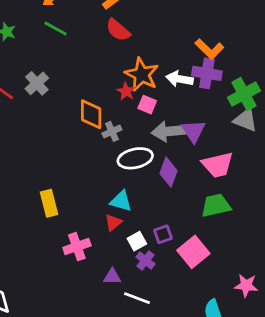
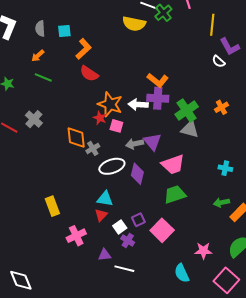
gray arrow: (169, 131) -> (135, 144), size x0.7

